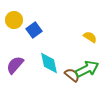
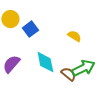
yellow semicircle: (90, 37) -> (74, 36), moved

